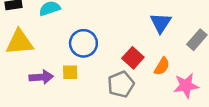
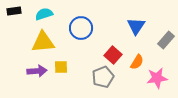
yellow triangle: (20, 42) -> (43, 42), moved
blue circle: (83, 43) -> (81, 28), moved

